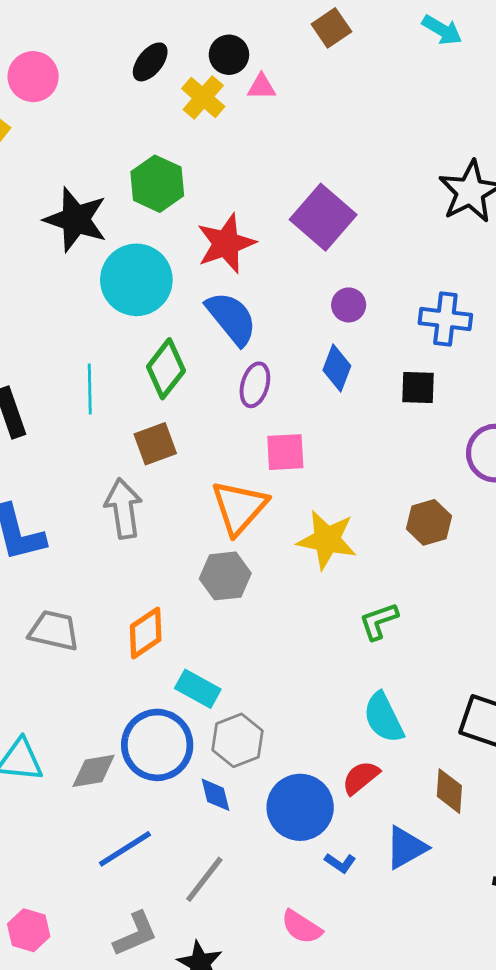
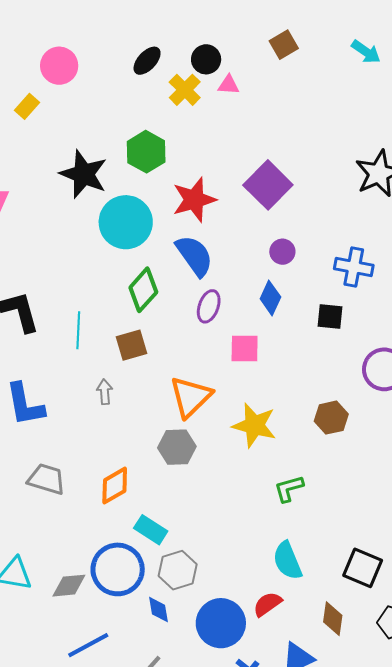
cyan line: (90, 389) -> (78, 330), moved
pink square: (285, 452) -> (245, 349), moved
gray arrow: (124, 508) -> (105, 392), size x0.6

